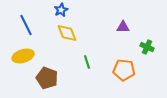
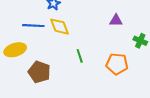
blue line: (26, 25) -> (33, 26), moved, turned -60

